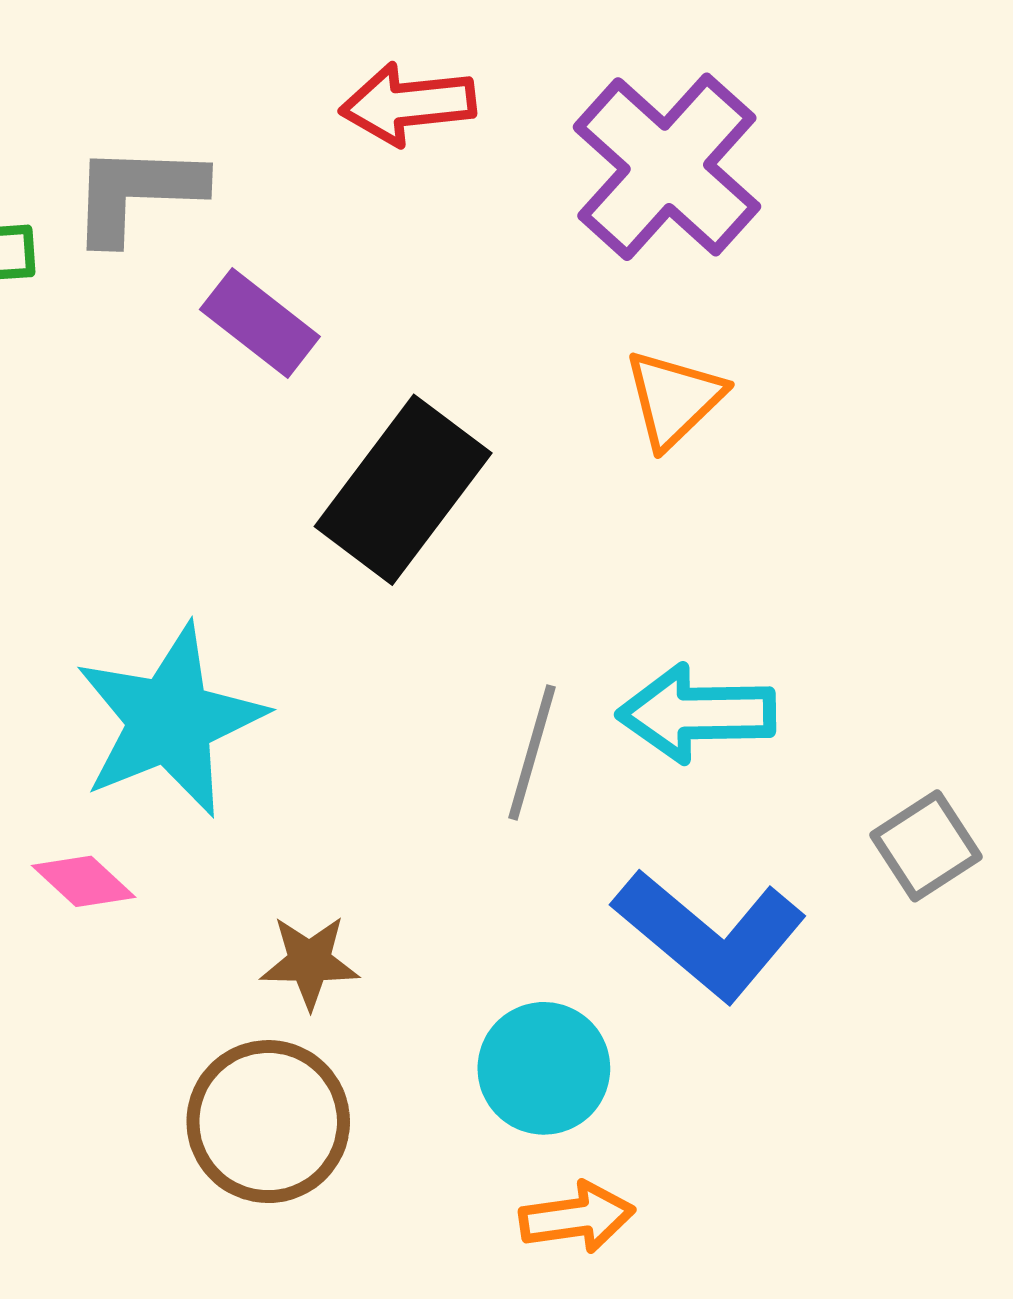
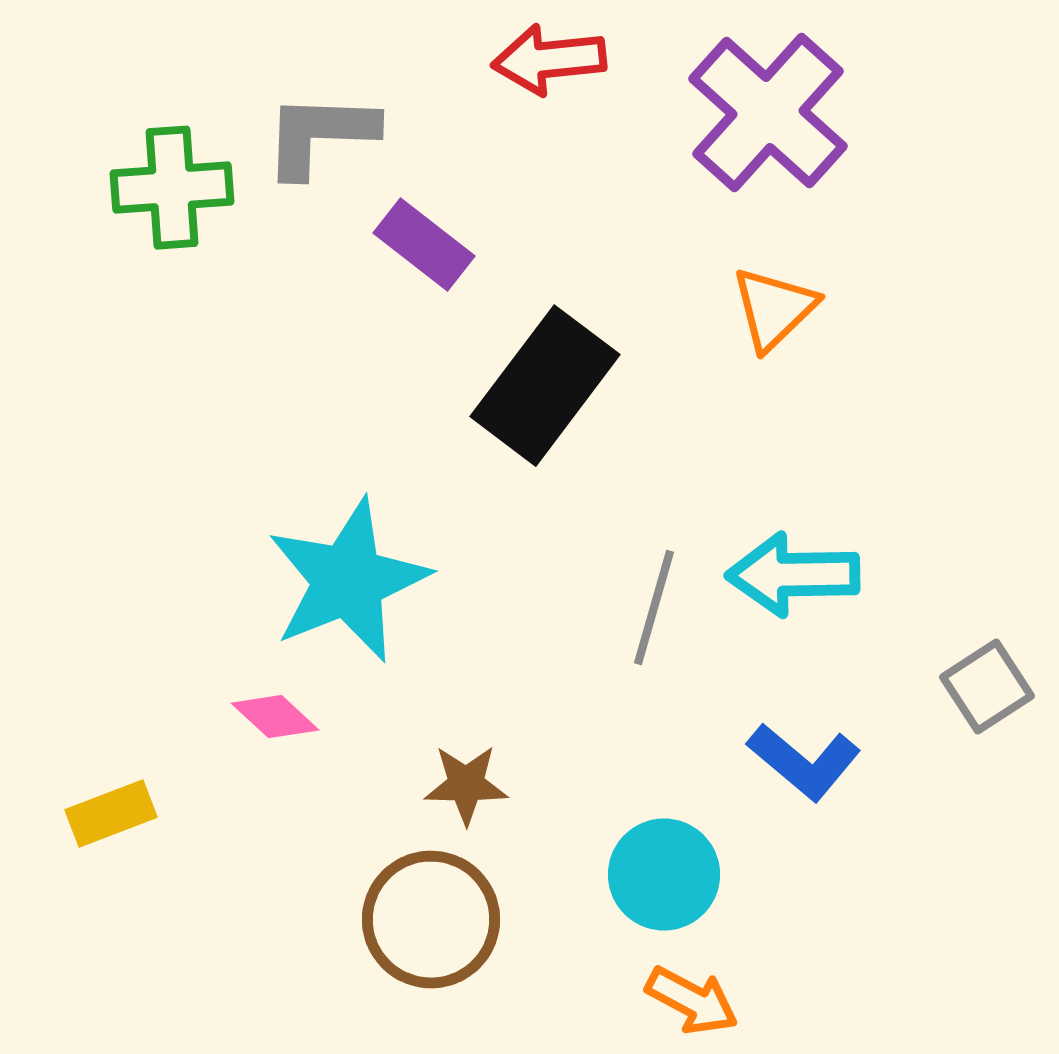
blue L-shape: (709, 935) -> (804, 762), size x0.7
orange arrow: (577, 1217) -> (692, 1001), turned 36

